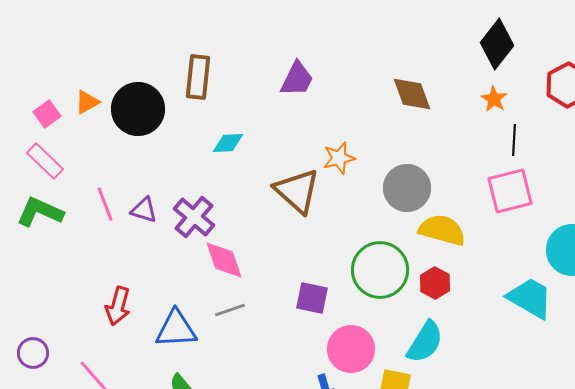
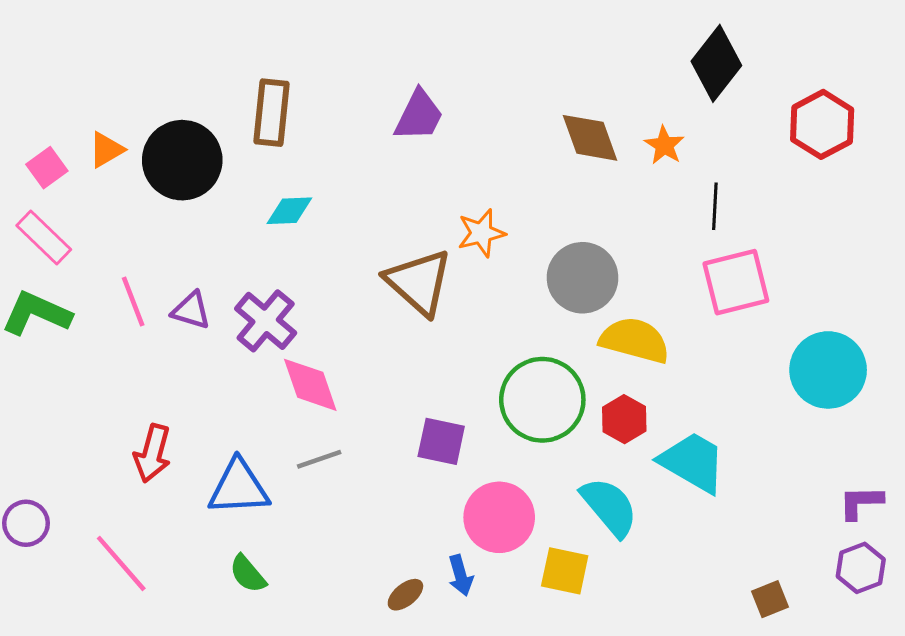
orange star: (494, 99) -> (664, 145), moved
black line: (514, 140) -> (715, 206), moved
cyan diamond: (228, 143) -> (289, 211), moved
cyan trapezoid: (530, 298) -> (693, 462), moved
cyan semicircle: (425, 342) -> (609, 507), turned -72

